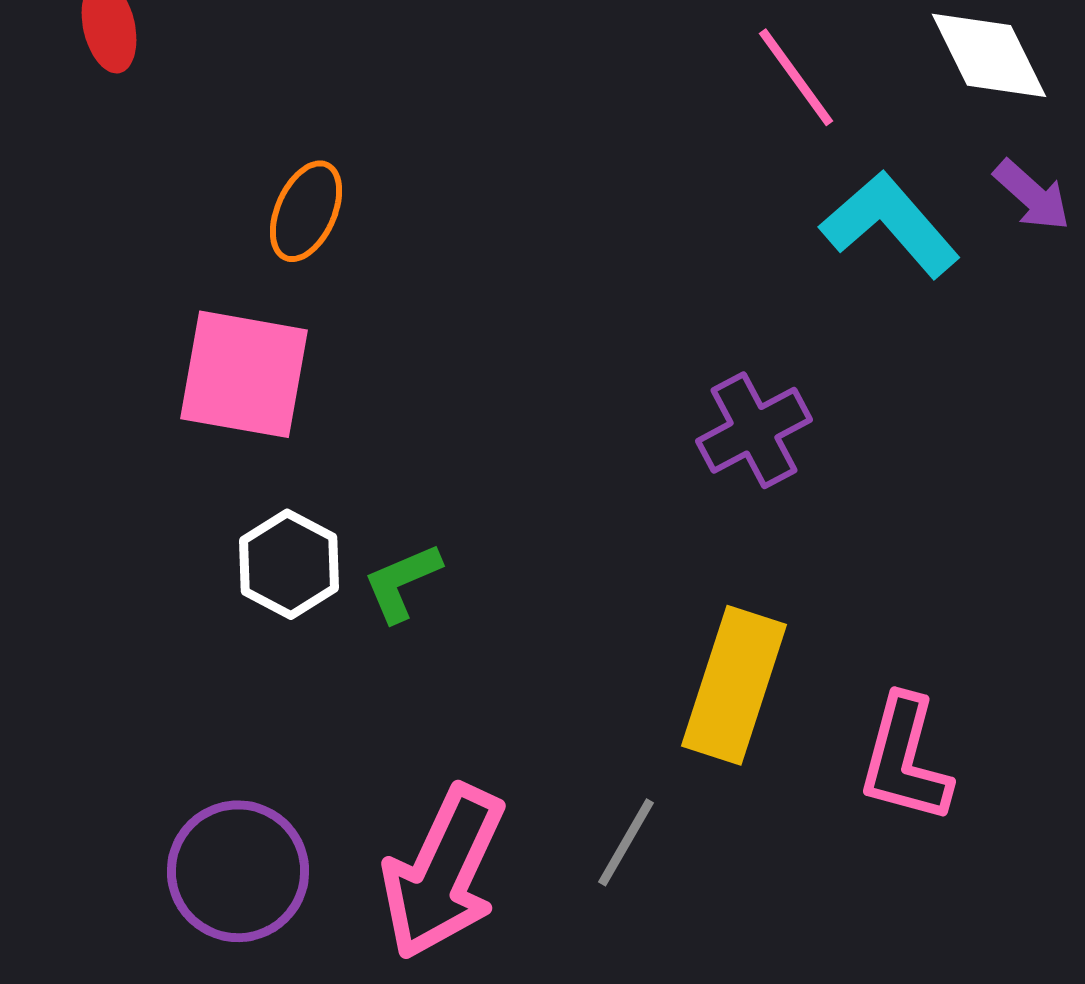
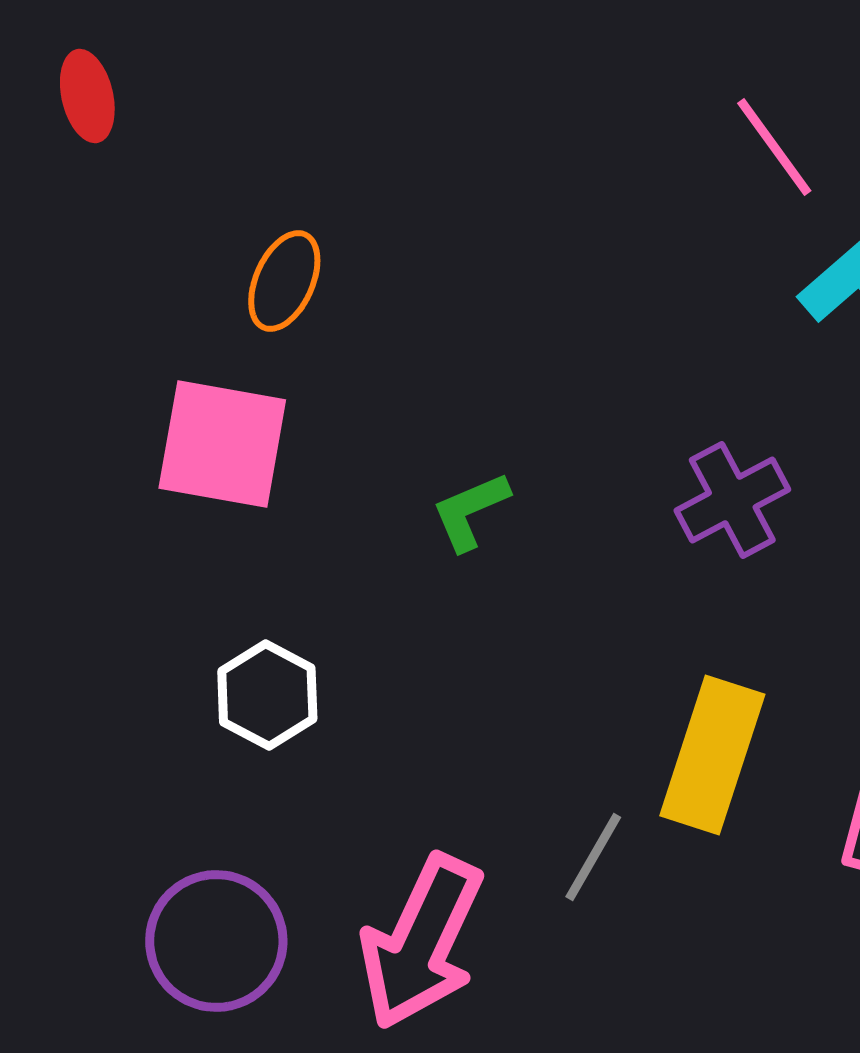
white hexagon: (289, 564) -> (267, 695), moved
green L-shape: (402, 582) -> (470, 511), moved
gray line: (626, 842) -> (593, 857), moved

